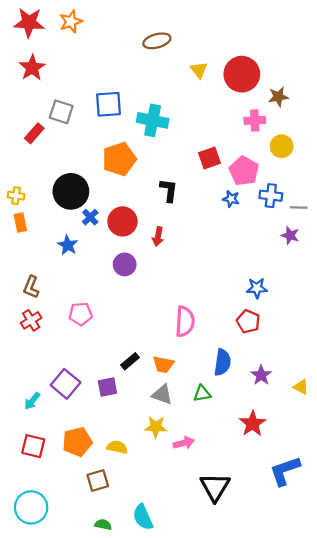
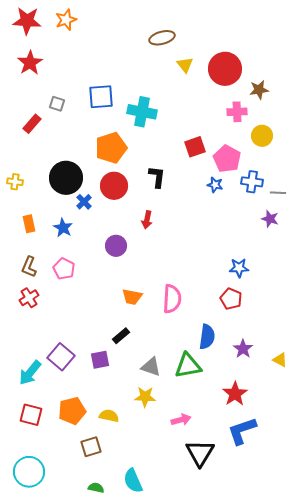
brown ellipse: (157, 41) -> (162, 38), moved
gray square: (61, 112) -> (57, 104), size x0.7
red circle: (122, 221) -> (114, 186), moved
orange rectangle: (20, 223) -> (29, 224), moved
pink pentagon: (81, 314) -> (64, 269), moved, turned 30
orange trapezoid: (163, 364) -> (132, 297), moved
green triangle: (202, 393) -> (188, 366), size x1.6
cyan arrow: (32, 401) -> (30, 373), size x1.5
pink arrow: (184, 443) -> (181, 420), moved
blue L-shape: (285, 471) -> (242, 431), moved

